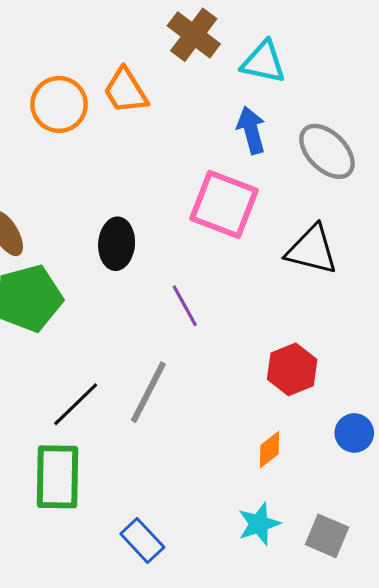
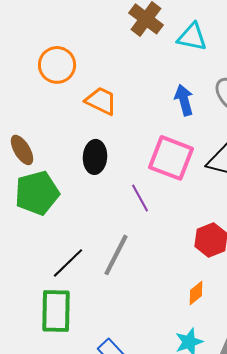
orange trapezoid: (126, 91) -> (101, 101), moved, turned 148
blue arrow: (251, 130) -> (184, 100), moved
pink square: (224, 204) -> (171, 158), moved

